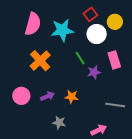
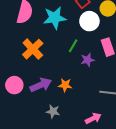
green line: (80, 58) -> (73, 46), turned 64
purple arrow: (47, 96) -> (41, 85), size x1.5

